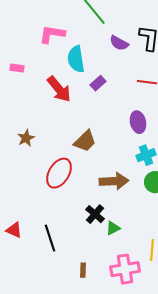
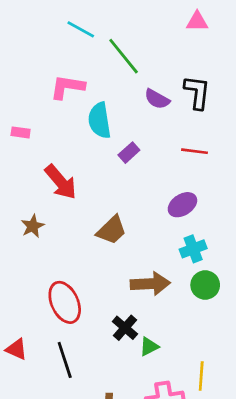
red arrow: (59, 89) -> (61, 182), moved
purple ellipse: (138, 122) -> (182, 205), turned 70
red ellipse: (59, 173) -> (65, 302), moved, turned -56

